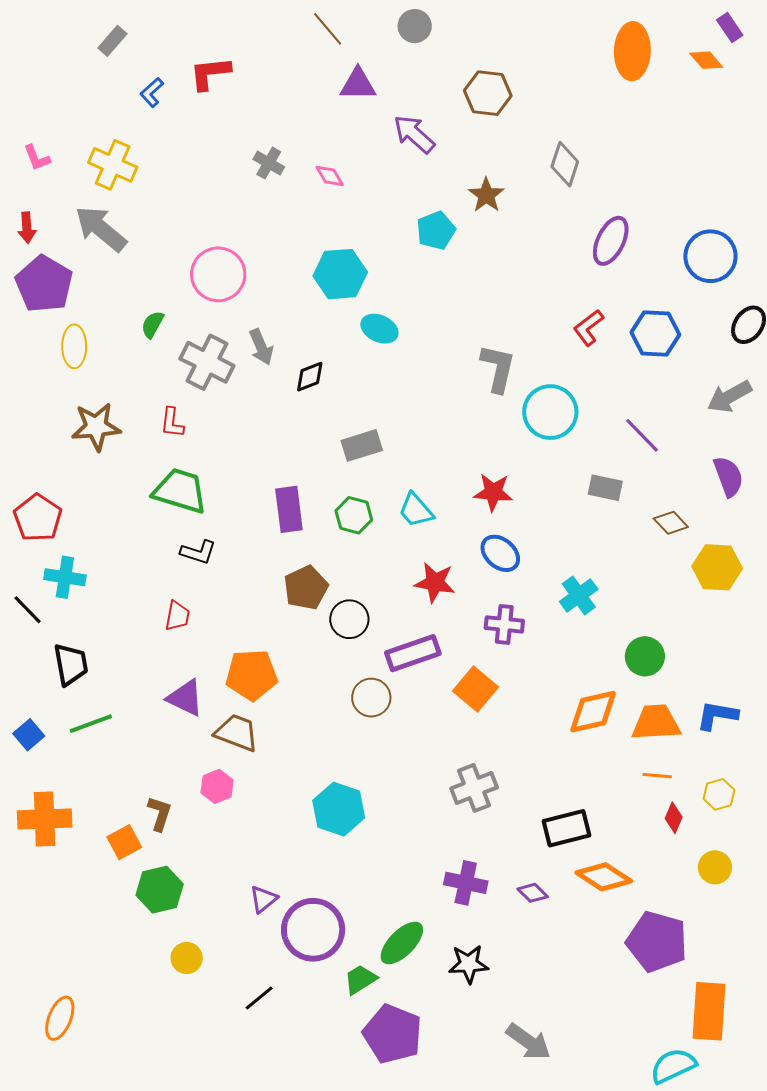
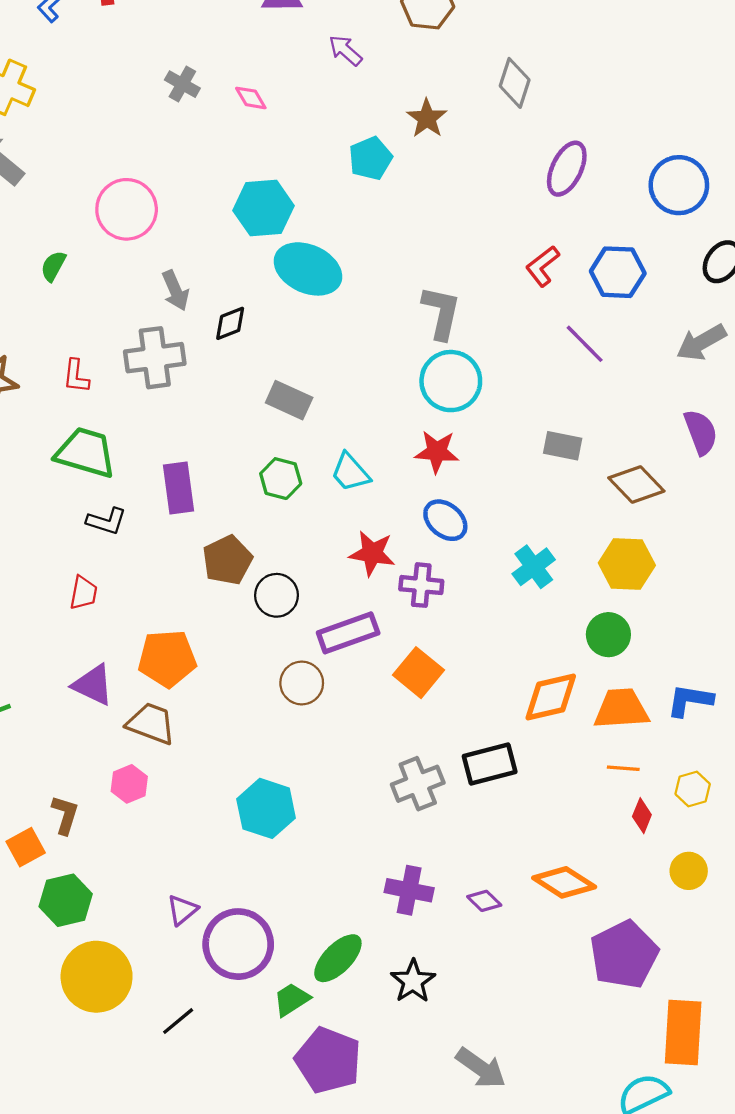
purple arrow: (414, 134) -> (345, 50), size x0.7
cyan ellipse: (379, 329) -> (308, 269), size x1.6
gray cross: (207, 362) -> (155, 358), moved, turned -34
cyan circle: (550, 412) -> (451, 381), moved
purple line: (642, 435) -> (585, 344), moved
gray rectangle: (362, 445) -> (289, 400), turned 42
purple rectangle: (289, 509) -> (178, 488), moved
brown diamond: (671, 523) -> (636, 484), size x1.4
yellow hexagon: (717, 567) -> (627, 564), moved
purple cross: (504, 624) -> (421, 585), moved
black rectangle: (566, 828) -> (490, 764), moved
purple pentagon: (657, 942) -> (624, 955), turned 30
yellow circle: (187, 958) -> (97, 977), size x2.0
black star: (469, 964) -> (413, 981), turned -30

